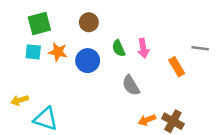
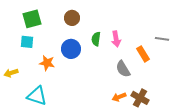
green semicircle: (119, 48) -> (96, 39), turned 32
orange star: (58, 52) -> (47, 63), moved
gray semicircle: (131, 85) -> (123, 69), moved
yellow arrow: (20, 100) -> (11, 73), moved

